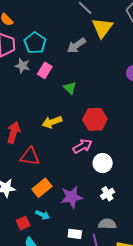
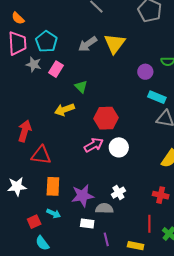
yellow triangle: (102, 28) -> (115, 44), moved
yellow arrow: (52, 122) -> (64, 110), moved
white circle: (103, 163) -> (119, 147), moved
orange rectangle: (42, 188) -> (53, 186), turned -48
gray semicircle: (107, 224) -> (104, 208), moved
white rectangle: (75, 234) -> (87, 223), moved

